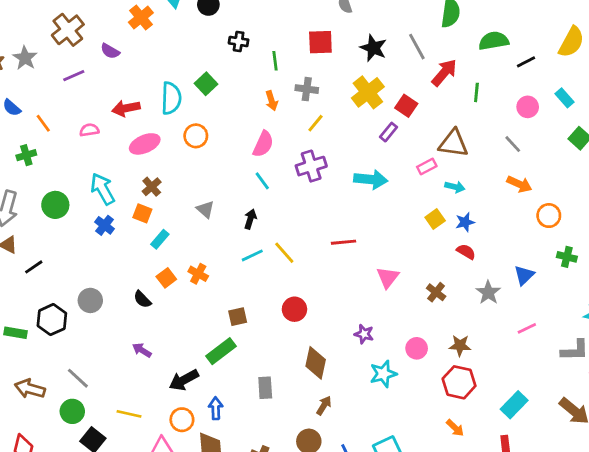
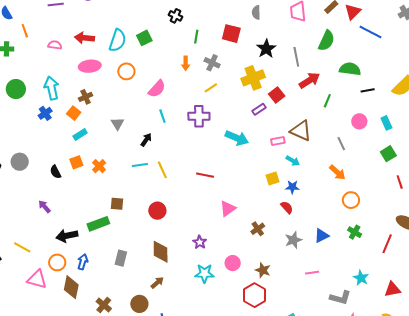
pink semicircle: (263, 144) -> (157, 89), moved
brown diamond: (316, 363) -> (161, 252), turned -30

